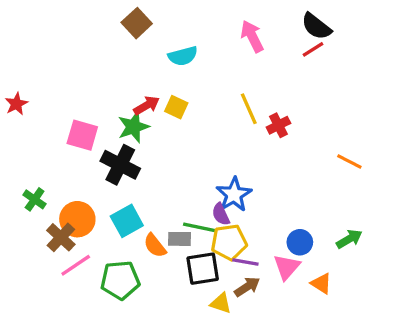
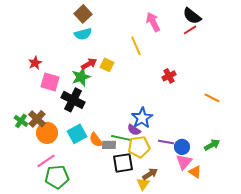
cyan semicircle: (183, 56) -> (83, 34), moved
red star: (16, 104) -> (35, 63), moved
yellow line: (249, 109) -> (136, 46), moved
purple semicircle: (221, 214) -> (134, 130), turned -32
brown cross: (61, 237) -> (37, 119), moved
orange semicircle: (155, 246) -> (96, 140), moved
purple line: (245, 262) -> (166, 142), moved
pink triangle: (287, 267) -> (184, 162), moved
green pentagon: (120, 280) -> (57, 177), moved
yellow triangle: (221, 303) -> (143, 184), moved, turned 48

